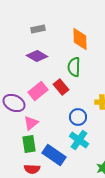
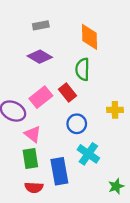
blue circle: (78, 117) -> (77, 124), moved
pink triangle: (31, 123) -> (33, 134), turned -42
blue rectangle: (54, 155) -> (59, 171), turned 45

